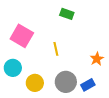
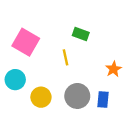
green rectangle: (67, 14) -> (81, 34), moved
blue rectangle: (88, 85) -> (103, 100), turned -56

